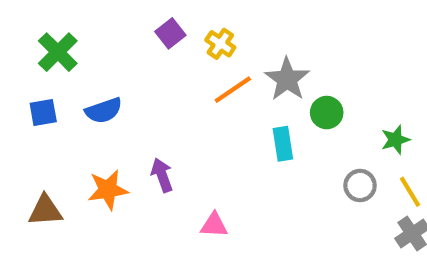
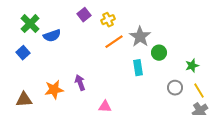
yellow cross: (220, 44) -> (108, 20), turned 32
blue semicircle: (104, 110) -> (52, 36), moved
blue square: (43, 113) -> (23, 53), turned -32

